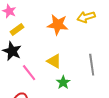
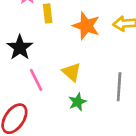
yellow rectangle: (17, 30) -> (48, 13), moved, turned -72

